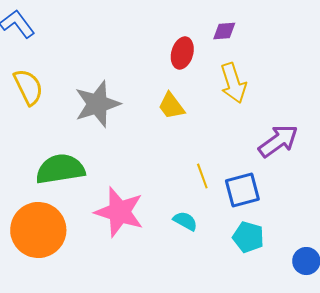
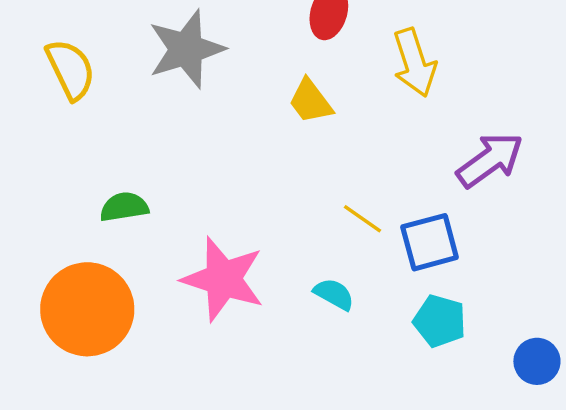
gray star: (97, 104) -> (186, 49), moved
green semicircle: (60, 169) -> (124, 207), size x0.6
yellow line: (202, 176) -> (362, 219), turned -35

